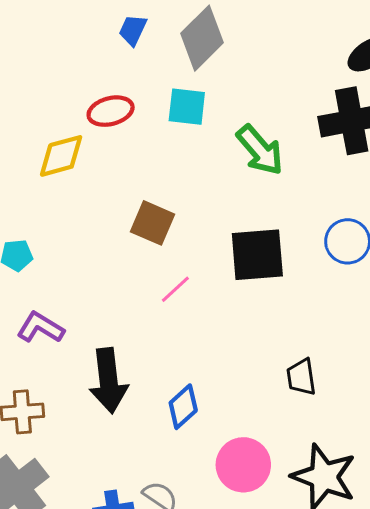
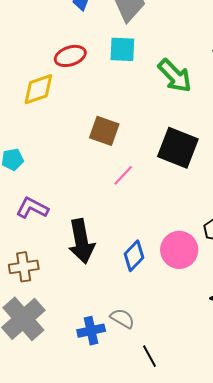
black square: (257, 255) -> (178, 148), turned 30
pink circle: (243, 465) -> (179, 250), moved

